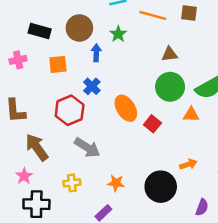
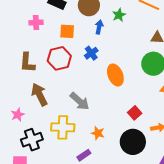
red hexagon: (70, 110) -> (59, 58), moved
red square: (152, 124) -> (135, 113), moved
pink star: (24, 176) -> (18, 115), moved
yellow cross: (72, 183) -> (63, 127), size x1.6
black cross: (36, 204) -> (32, 140), turned -30

